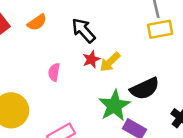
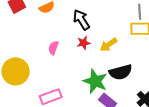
yellow arrow: (110, 62) -> (109, 45), moved
green star: (114, 106) -> (95, 81), turned -30

